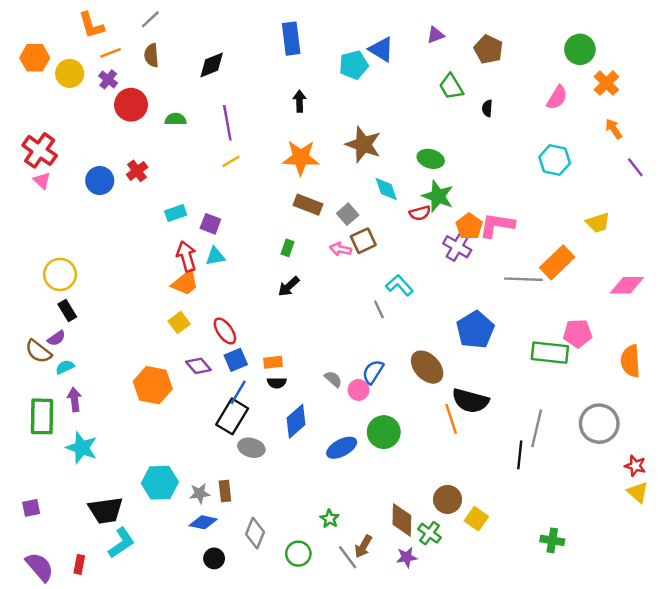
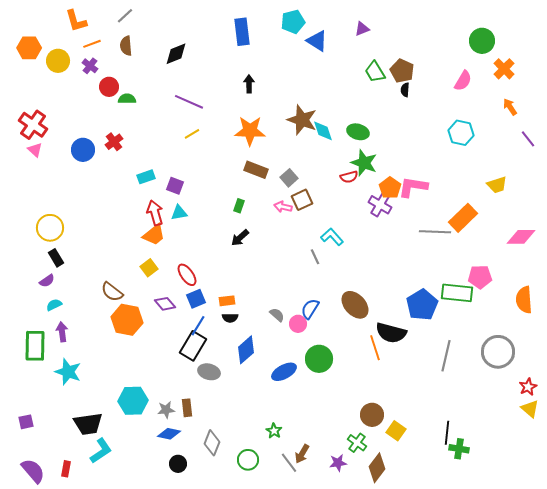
brown pentagon: (488, 49) -> (402, 71), moved
cyan pentagon: (354, 65) -> (293, 22), moved
red circle: (131, 105) -> (109, 87), size x0.7
green semicircle: (176, 119) -> (127, 99), moved
purple line: (227, 123) -> (189, 102), turned -56
cyan diamond: (386, 189) -> (323, 131), moved
blue pentagon: (475, 330) -> (422, 305), moved
brown semicircle: (38, 351) -> (112, 292), moved
black line: (520, 455) -> (447, 433), moved
red star: (635, 466) -> (528, 387), turned 30
brown diamond: (402, 520) -> (377, 468), moved, turned 36

